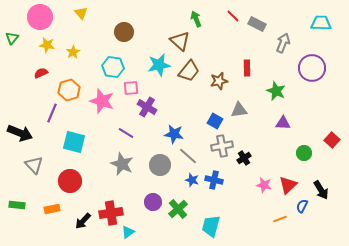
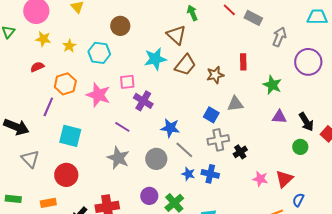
cyan hexagon: (113, 67) -> (99, 53), moved
black arrow: (321, 190) -> (306, 122), moved

